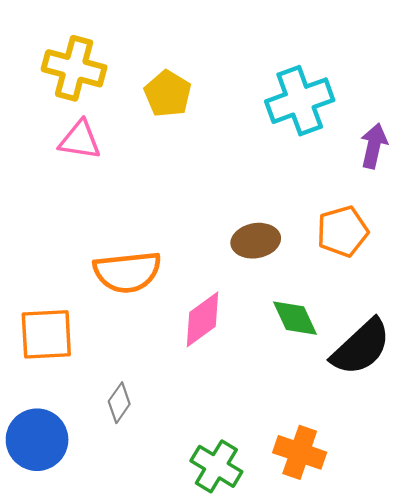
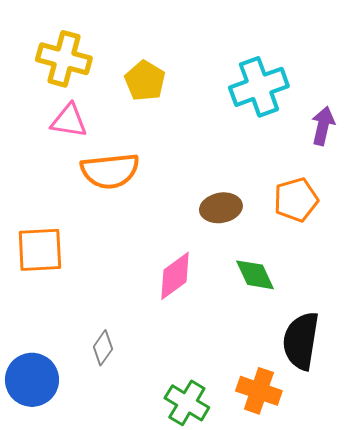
orange semicircle: (127, 272) -> (110, 171), moved
orange square: (46, 334) -> (40, 250), moved
black semicircle: (361, 347) -> (301, 341), moved, turned 142

